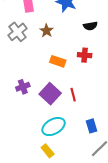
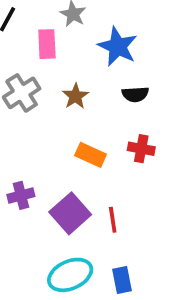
black semicircle: (90, 26) -> (135, 94), moved
blue rectangle: (92, 126) -> (122, 280), moved

